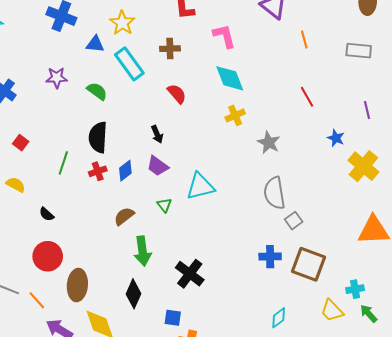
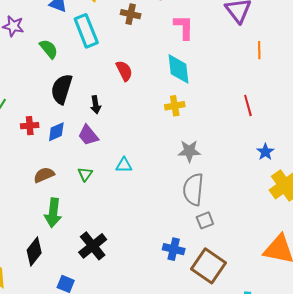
brown cross: (170, 49) -> (131, 14), moved
black semicircle: (98, 137) -> (62, 89), moved
gray star: (269, 143) -> (189, 151), moved, turned 30
cyan triangle: (200, 186) -> (124, 165), size x0.6

